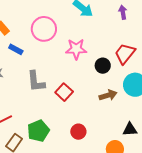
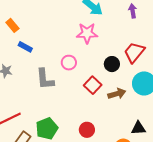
pink circle: (44, 29) -> (69, 63), moved, size x0.6
pink star: (76, 49) -> (87, 33), moved
red square: (64, 92) -> (93, 85), moved

